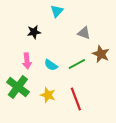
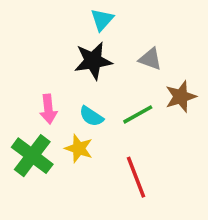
black star: (34, 32) -> (93, 61), moved, size x1.5
brown star: (101, 54) -> (181, 97), turned 30
yellow star: (48, 95) -> (79, 148), moved

